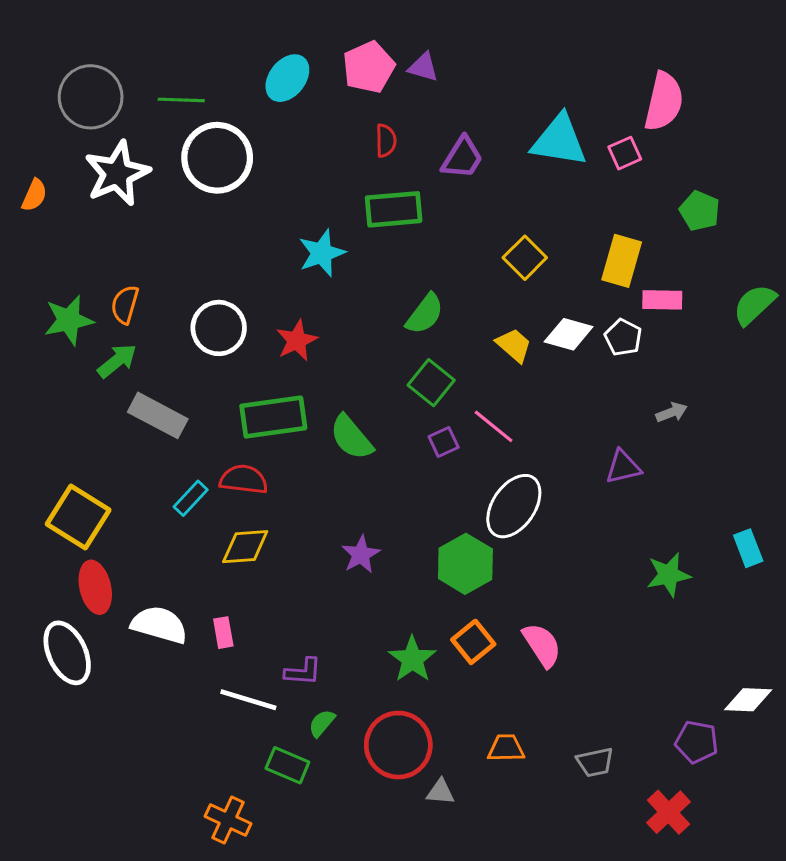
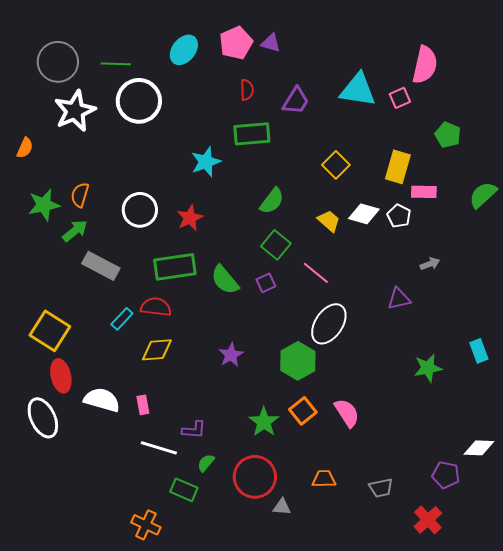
orange semicircle: (34, 195) -> (25, 148), moved
purple square: (444, 442) -> (266, 283), moved

